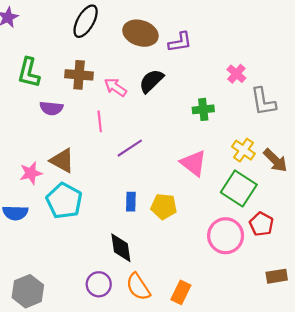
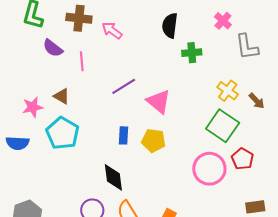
black semicircle: (151, 81) -> (170, 26), moved, turned -40
purple semicircle: (51, 108) -> (53, 48), turned 30
pink line: (100, 121) -> (82, 61), moved
brown triangle: (62, 160) -> (62, 96), size x0.7
brown arrow: (275, 160) -> (257, 101), size x0.7
pink triangle: (193, 163) -> (159, 102), moved

